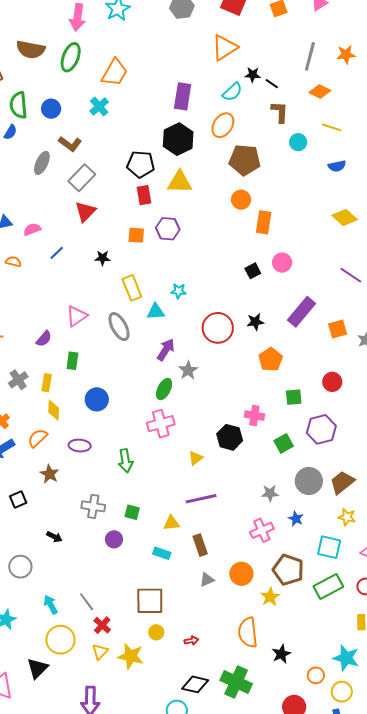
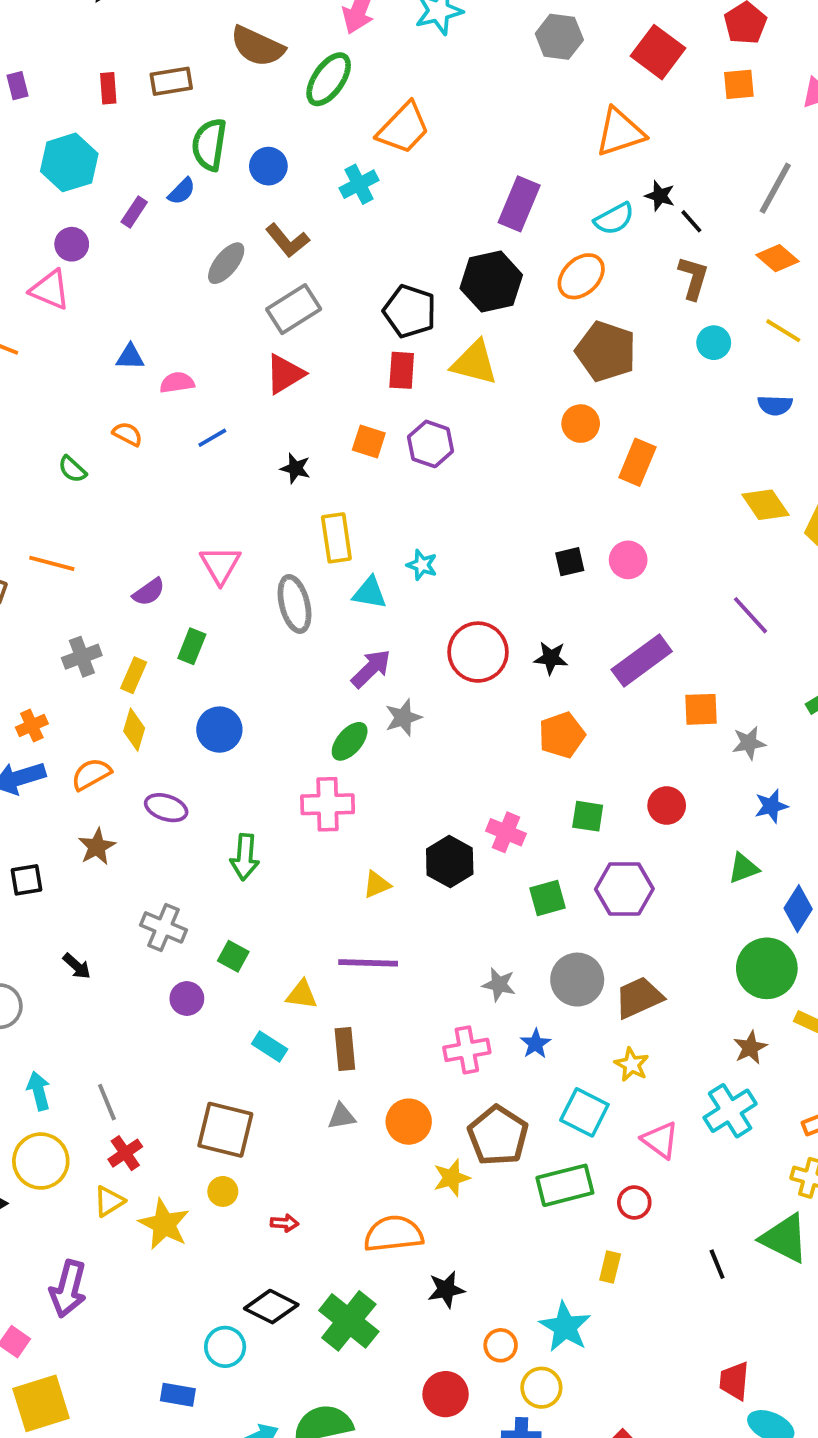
orange rectangle: (264, 222) -> (637, 462), moved
pink triangle: (77, 316) -> (220, 565), turned -40
orange semicircle: (248, 632) -> (394, 1234), turned 76

